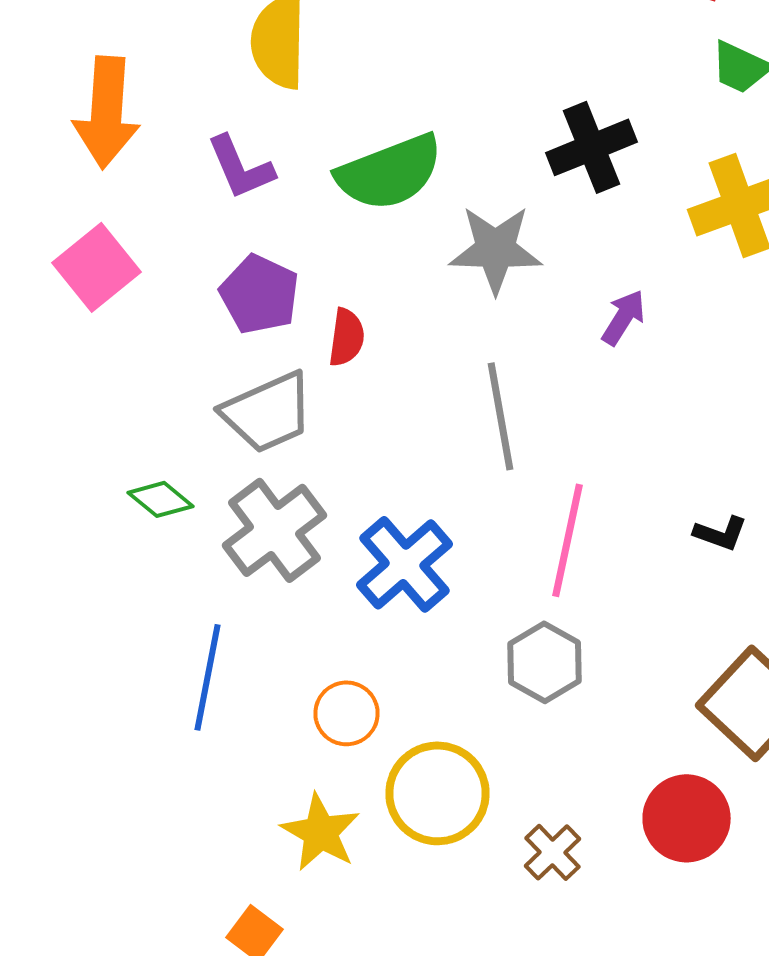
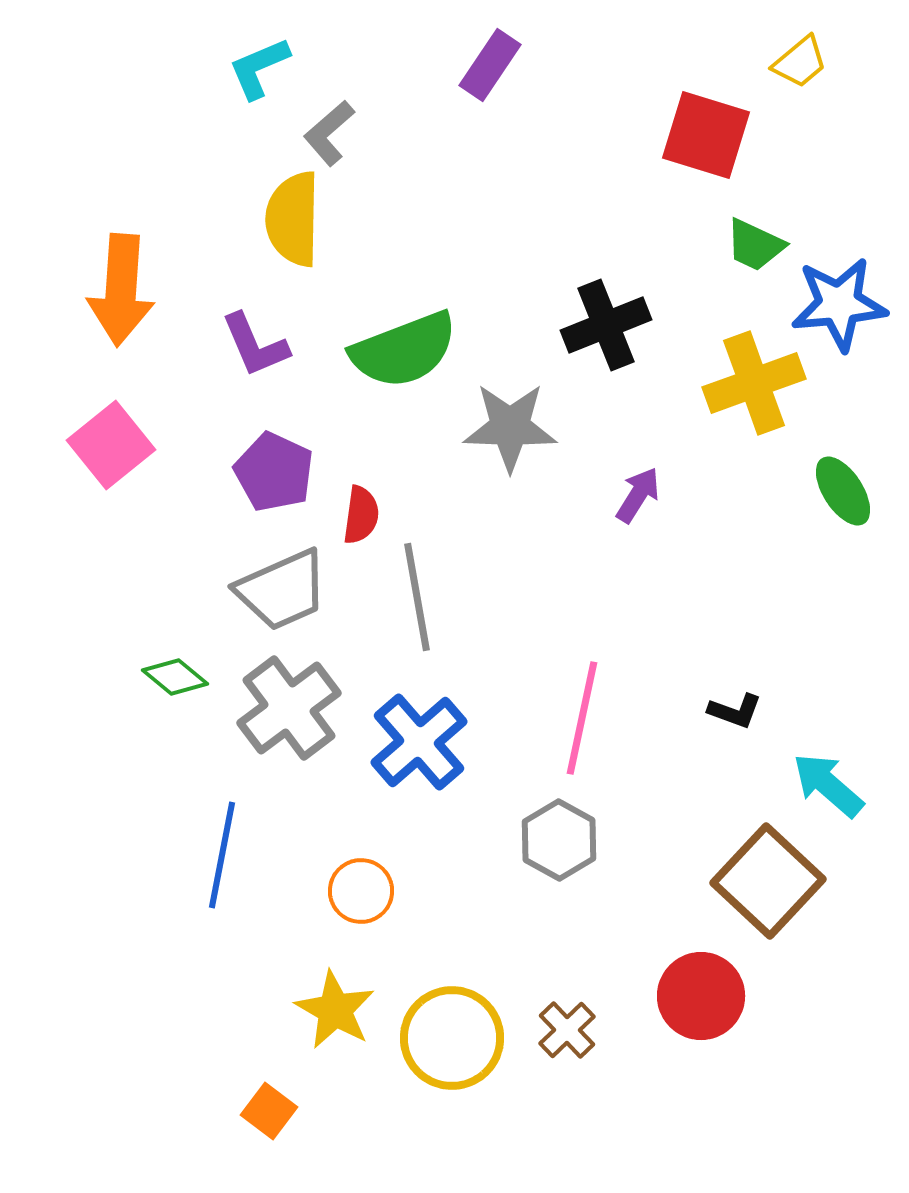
gray line: (500, 416) -> (417, 597), moved
yellow circle: (438, 793) -> (452, 1038), moved

